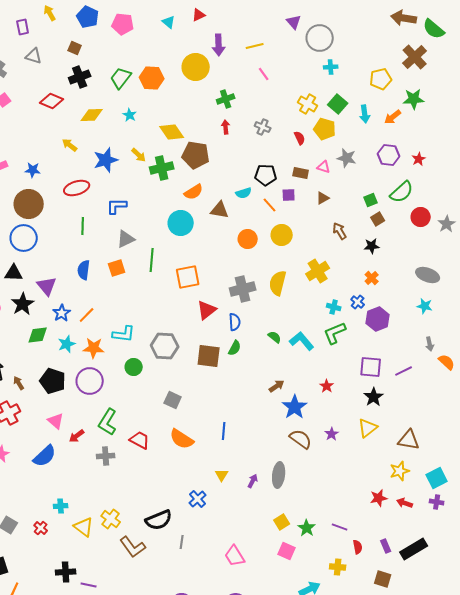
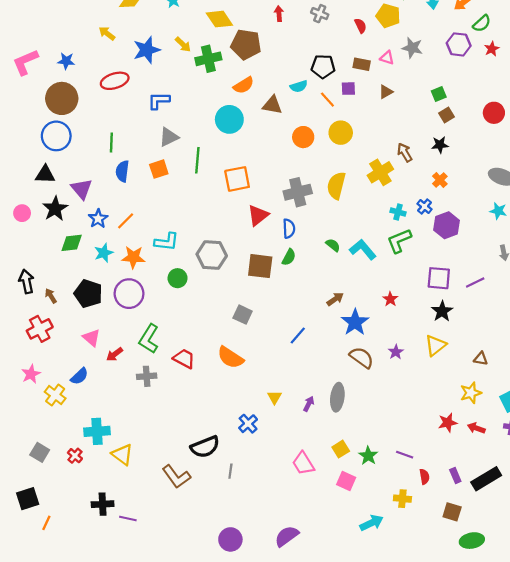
green semicircle: (402, 192) -> (482, 23), moved, size x0.7
green line: (83, 226) -> (111, 143), moved
brown arrow: (340, 231) -> (405, 152), moved
gray square: (173, 400) -> (243, 315), moved
blue line: (224, 431) -> (298, 335), moved, turned 36
brown triangle: (409, 440) -> (481, 359), size x0.6
blue semicircle: (45, 456) -> (79, 376), size x0.7
cyan cross: (61, 506) -> (97, 431), size x1.6
yellow cross: (111, 519) -> (55, 395), moved
pink trapezoid: (235, 556) -> (303, 463), moved

